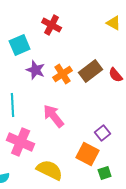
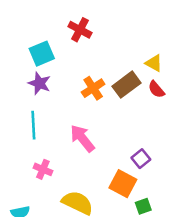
yellow triangle: (114, 23) -> (154, 63), moved
purple star: (36, 70) -> (39, 83), moved
pink cross: (21, 142) -> (43, 169), size x0.6

